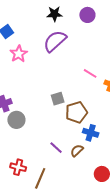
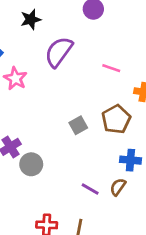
black star: (54, 14) -> (31, 19), moved
pink line: (90, 73) -> (111, 68), moved
brown pentagon: (76, 112) -> (116, 119), moved

